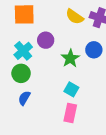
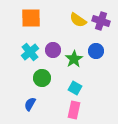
purple circle: (46, 40) -> (53, 50), moved
green circle: (21, 73) -> (42, 78), moved
blue semicircle: (24, 98) -> (30, 104), moved

